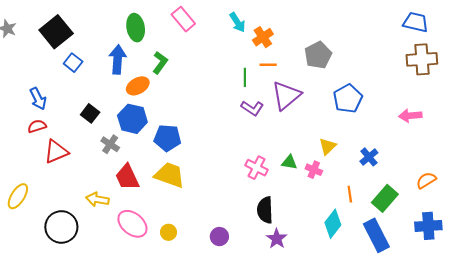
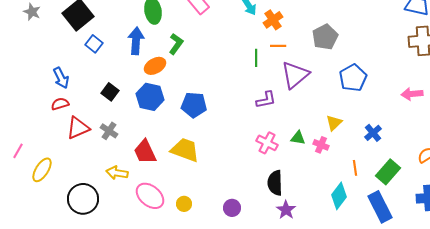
purple L-shape: (252, 108) -> (266, 100), moved, turned -45
blue pentagon: (167, 138) -> (194, 105), moved
gray cross: (110, 144) -> (109, 131), moved

